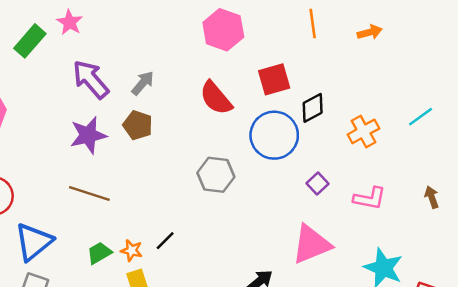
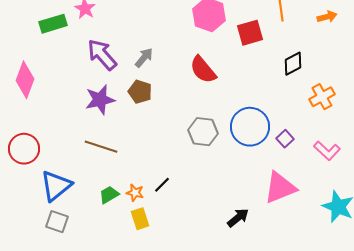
green rectangle: (30, 41) -> (53, 24), turned 32
red square: (274, 79) -> (250, 33), moved
black diamond: (313, 108) -> (293, 64), moved
blue circle: (274, 135) -> (250, 127), moved
pink L-shape: (370, 198) -> (327, 151), turned 32

